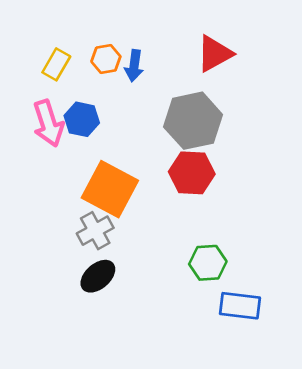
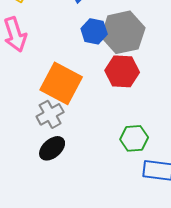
blue hexagon: (82, 119) -> (94, 31), moved

